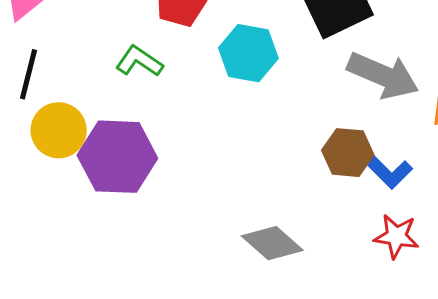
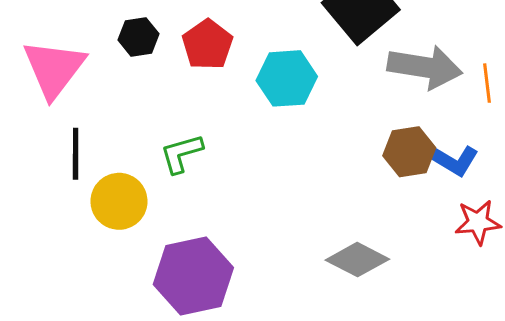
green L-shape: (139, 61) -> (181, 154), moved, turned -36
purple hexagon: (117, 157) -> (193, 276), moved

